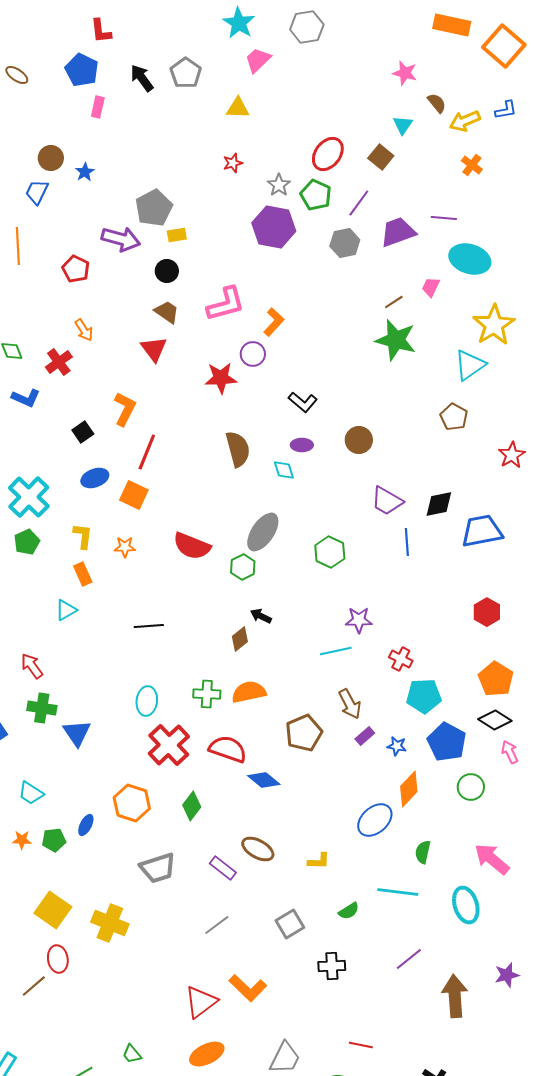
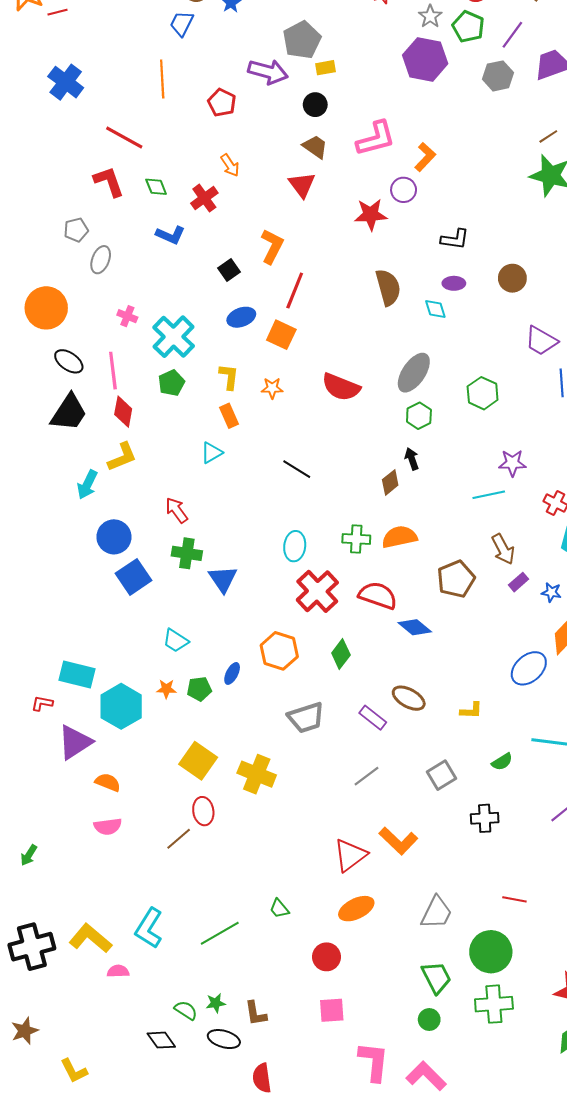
black L-shape: (303, 402) -> (455, 239), turned -32
green hexagon: (243, 567) -> (419, 416), moved
black arrow: (261, 616) -> (412, 459), turned 45
black line: (149, 626) -> (297, 469), turned 36

